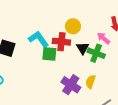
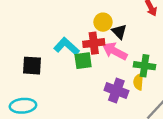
pink arrow: (103, 38) -> (115, 51), moved, size x1.5
black triangle: (83, 48) -> (119, 32), moved
green cross: (96, 53) -> (144, 66), moved

